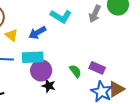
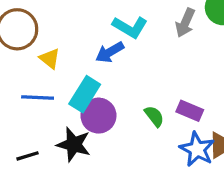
blue arrow: (37, 33) -> (110, 52), moved
cyan rectangle: (33, 57) -> (85, 94), turned -55
black star: (49, 86) -> (74, 144), moved, size x1.5

